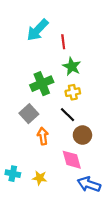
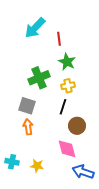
gray square: (29, 114) -> (27, 106), turned -30
black line: (67, 115) -> (63, 107), turned 63
orange arrow: (43, 136) -> (28, 127), moved

